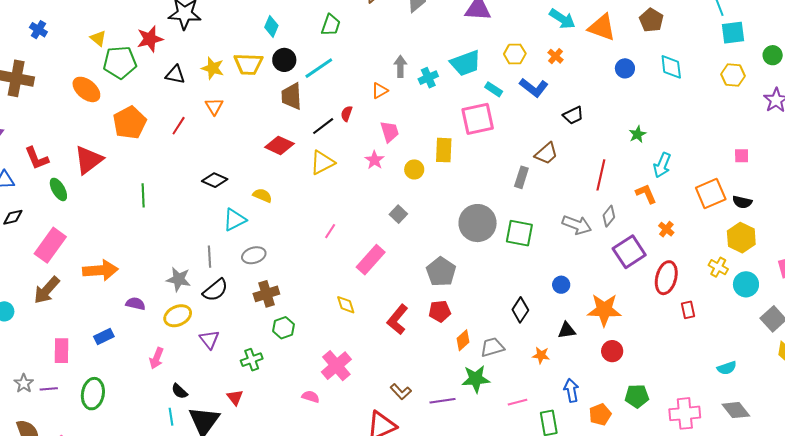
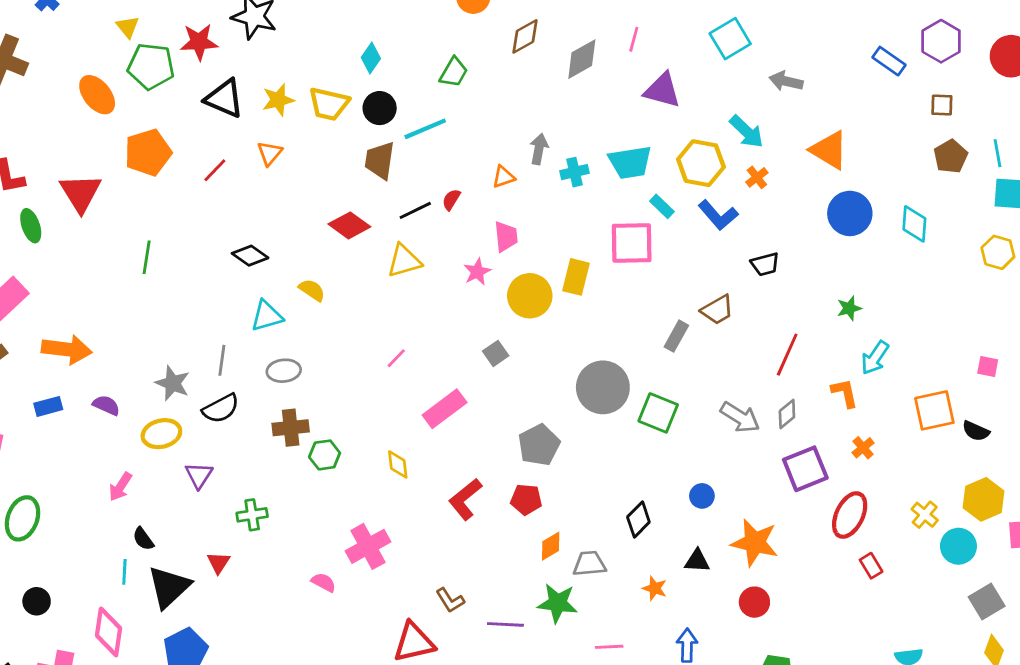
cyan arrow: (562, 19) -> (747, 132), moved
brown pentagon: (651, 20) -> (951, 156), moved
yellow hexagon: (515, 54) -> (701, 163), size x1.5
yellow star: (213, 68) -> (278, 100), turned 30
blue circle: (625, 68) -> (850, 213), size x1.6
black triangle: (175, 75) -> (224, 98), size x1.4
red triangle: (89, 160) -> (81, 193), turned -36
yellow circle: (414, 169) -> (530, 296), size x1.6
yellow hexagon: (741, 238) -> (984, 499), moved
red rectangle: (688, 310) -> (871, 566), turned -30
green hexagon: (283, 328) -> (325, 455), moved
blue rectangle: (104, 336) -> (48, 406), moved

